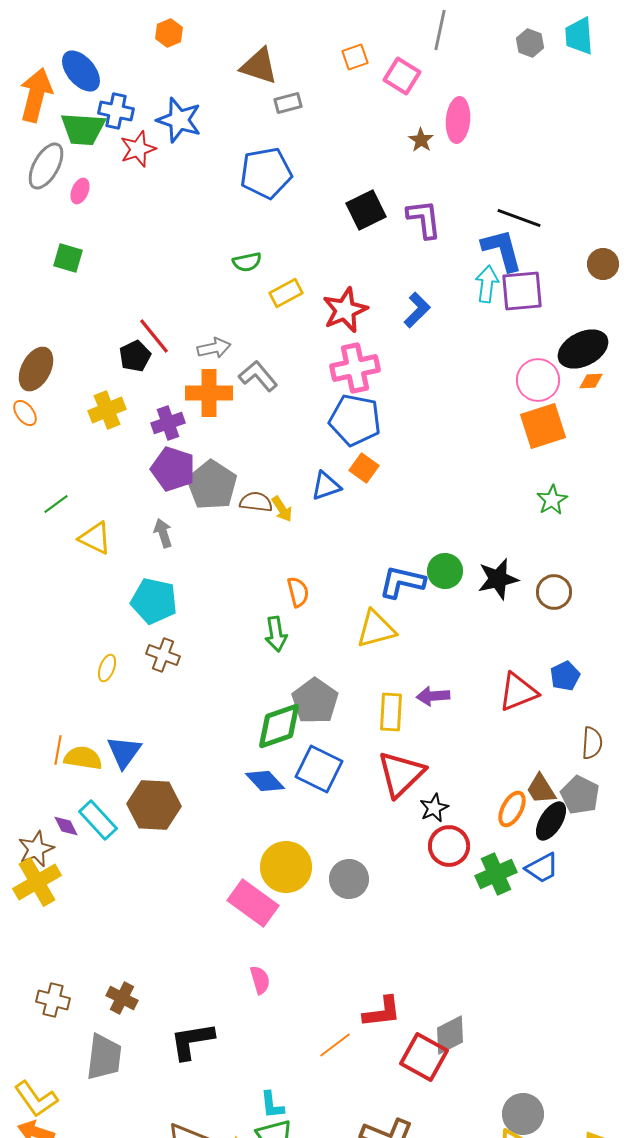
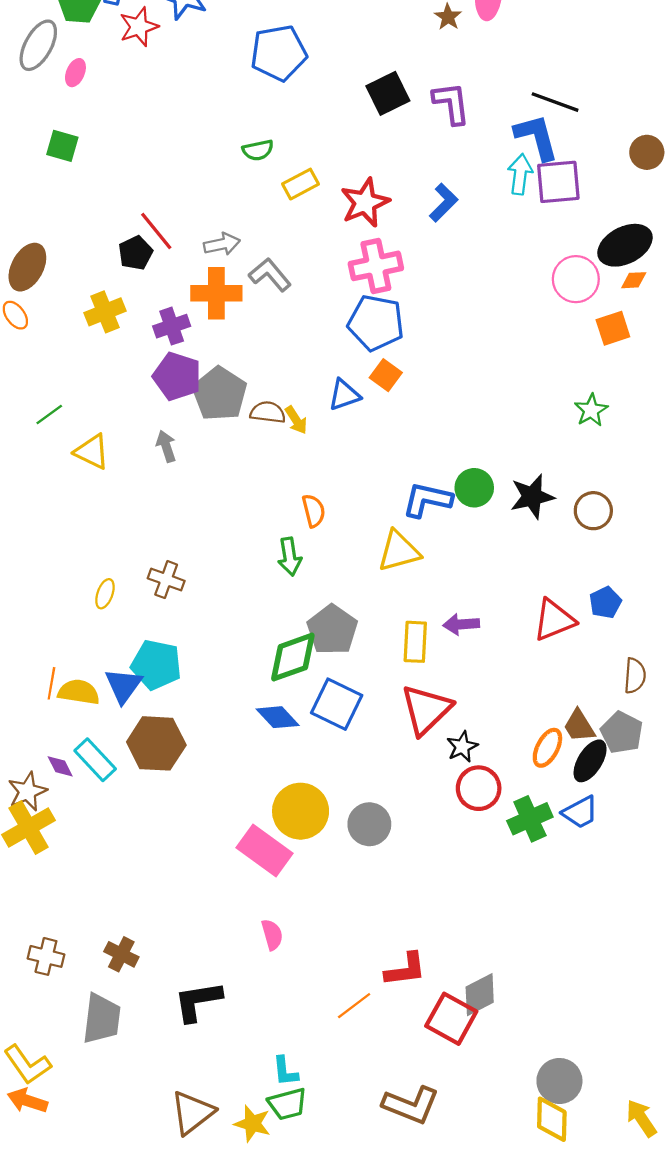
orange square: (543, 426) -> (613, 328), moved, size x0.7
cyan pentagon: (154, 601) -> (156, 665), moved

